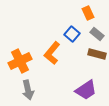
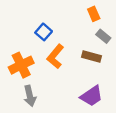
blue square: (72, 34) -> (44, 32), moved
brown rectangle: (97, 54) -> (92, 56), moved

